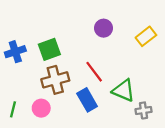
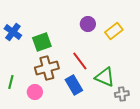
yellow rectangle: (146, 36) -> (114, 31), moved
blue cross: (15, 52) -> (13, 32), moved, turned -36
green line: (13, 109) -> (11, 82), moved

